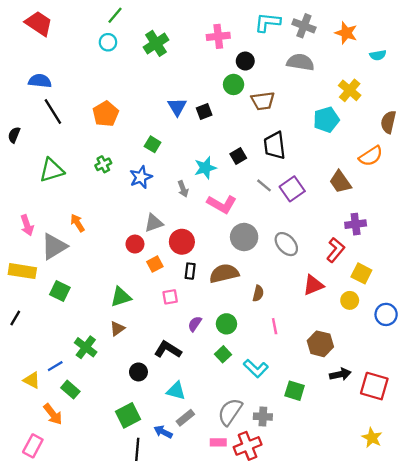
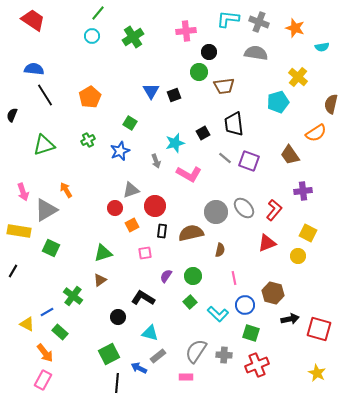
purple square: (292, 189) -> (249, 161), turned -35
gray circle: (244, 237) -> (216, 212), moved
red L-shape: (336, 250) -> (274, 210), moved
blue circle: (386, 314) -> (245, 305), moved
pink rectangle: (33, 446) -> (43, 380), moved
red cross: (248, 446) -> (257, 365), moved

